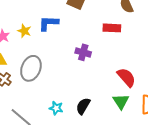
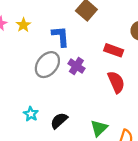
blue L-shape: (48, 23) -> (61, 36), moved, turned 65
gray ellipse: (31, 68) -> (47, 65), moved
red semicircle: (126, 77) -> (116, 82), moved

